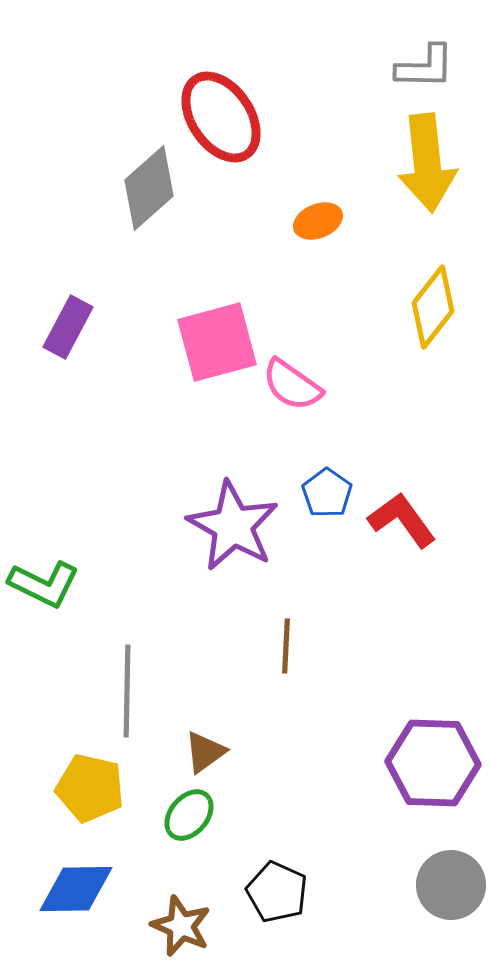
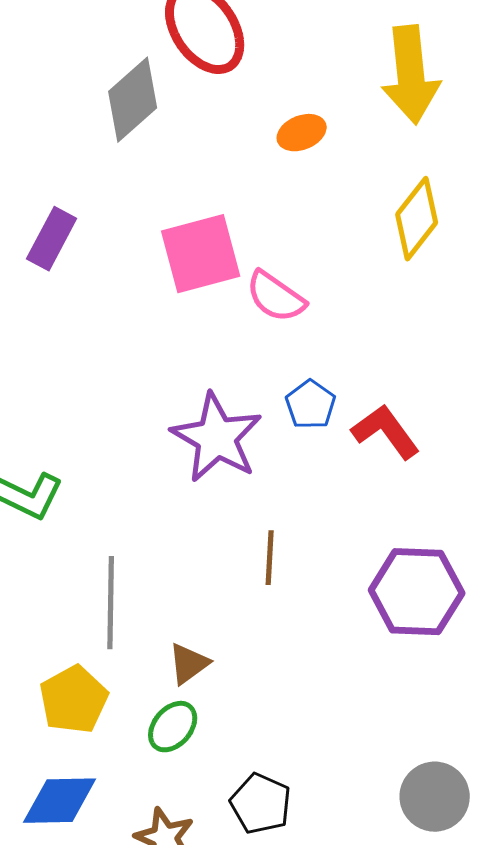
purple hexagon: (433, 763) -> (417, 592), moved
yellow pentagon: (90, 788) -> (74, 700), turned 30

